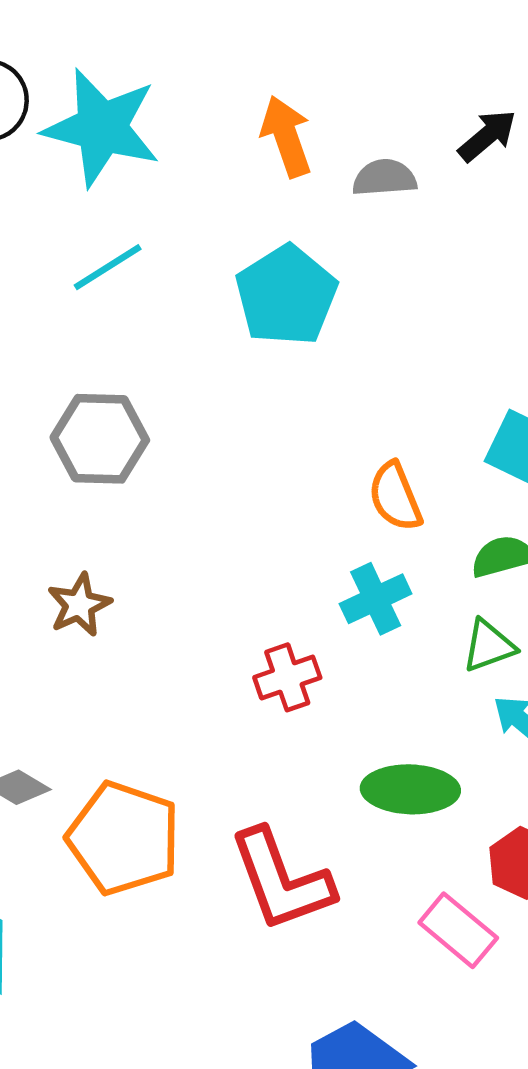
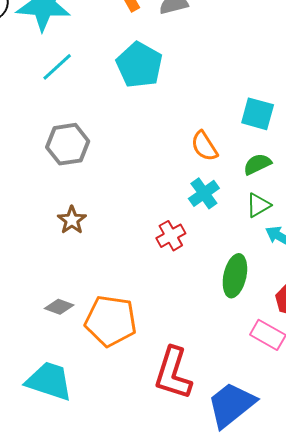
green ellipse: (410, 789) -> (235, 276), turned -69
red L-shape: (281, 880) -> (173, 373), moved, turned 48

